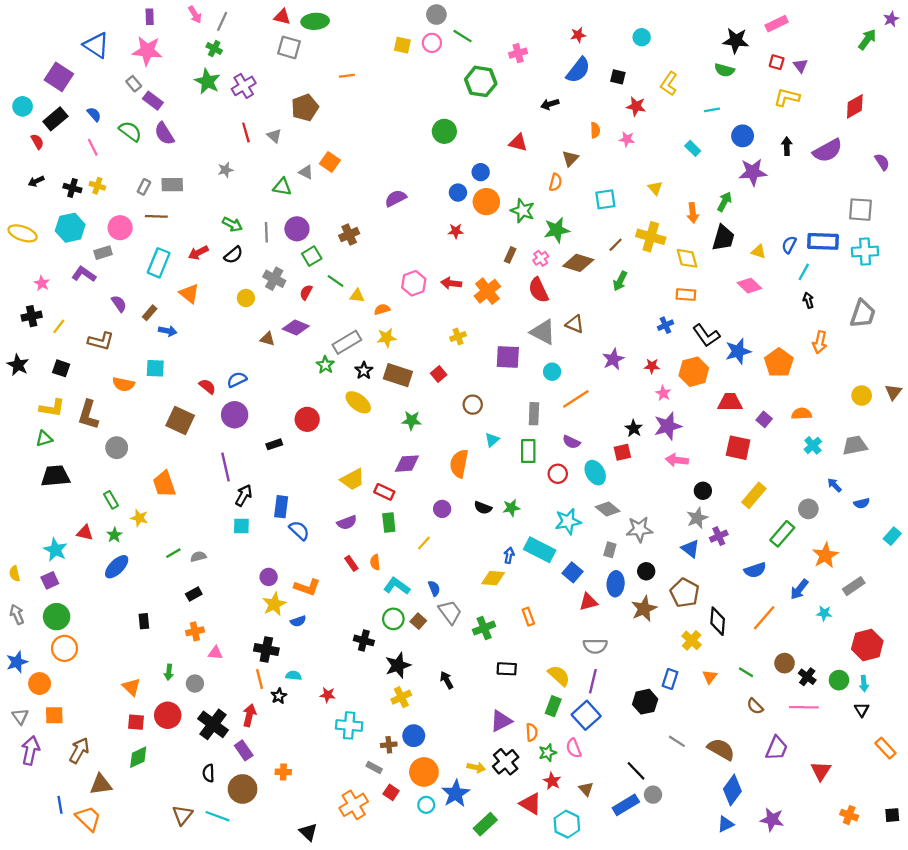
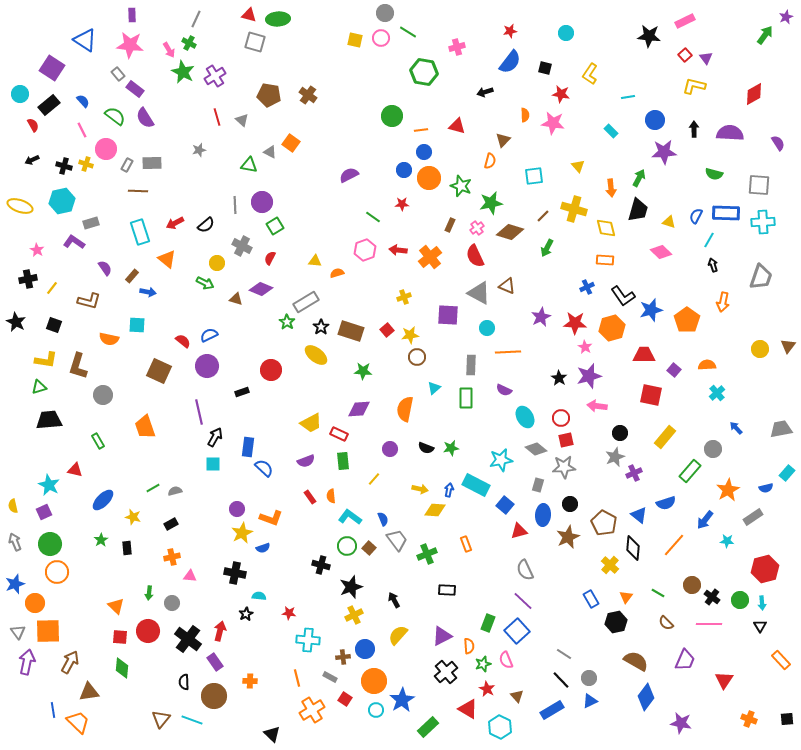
pink arrow: (195, 15) -> (169, 50), moved
red square: (777, 62) -> (685, 55), turned 32
green semicircle: (724, 70) -> (714, 174), moved
orange line: (347, 76) -> (421, 130), moved
brown pentagon: (305, 108) -> (269, 95), turned 30
pink star: (627, 139) -> (553, 123), size x1.6
purple semicircle: (828, 151) -> (730, 133), turned -148
green arrow: (232, 224) -> (205, 283), moved
pink circle: (120, 228) -> (106, 149), moved
brown cross: (349, 235) -> (308, 95), moved, turned -30
cyan rectangle: (159, 263) -> (140, 232), turned -40
green line: (336, 281) -> (373, 217), moved
yellow star: (387, 338) -> (410, 335), moved
red star: (652, 366) -> (575, 323), size x1.6
orange line: (576, 399) -> (508, 352), turned 30
gray trapezoid: (855, 445) -> (781, 429), moved
red square: (622, 452) -> (566, 440), moved
red circle: (558, 474) -> (561, 418), moved
blue semicircle: (862, 503) -> (766, 488), moved
yellow star: (139, 518) -> (133, 517), moved
green star: (114, 535) -> (101, 540), moved
blue triangle: (690, 549) -> (639, 515), moved
gray semicircle: (595, 646) -> (525, 570), turned 65
yellow semicircle: (559, 676) -> (398, 635), moved, turned -90
orange line: (260, 679) -> (297, 678), moved
blue rectangle: (670, 679) -> (591, 599), turned -48
purple line: (593, 681) -> (523, 601), turned -60
black hexagon: (645, 702) -> (616, 622), moved
orange square: (54, 715) -> (48, 631), size x1.5
gray line: (677, 741) -> (564, 654), moved
green diamond: (138, 757) -> (122, 668), turned -60
yellow arrow: (476, 767) -> (420, 489), moved
gray circle: (653, 795) -> (589, 678), moved
blue triangle: (726, 824) -> (590, 701), moved

